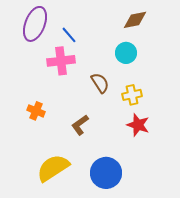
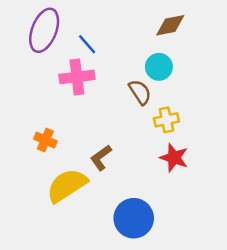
brown semicircle: (100, 83) -> (140, 92), moved
yellow semicircle: (53, 168) -> (67, 185), moved

